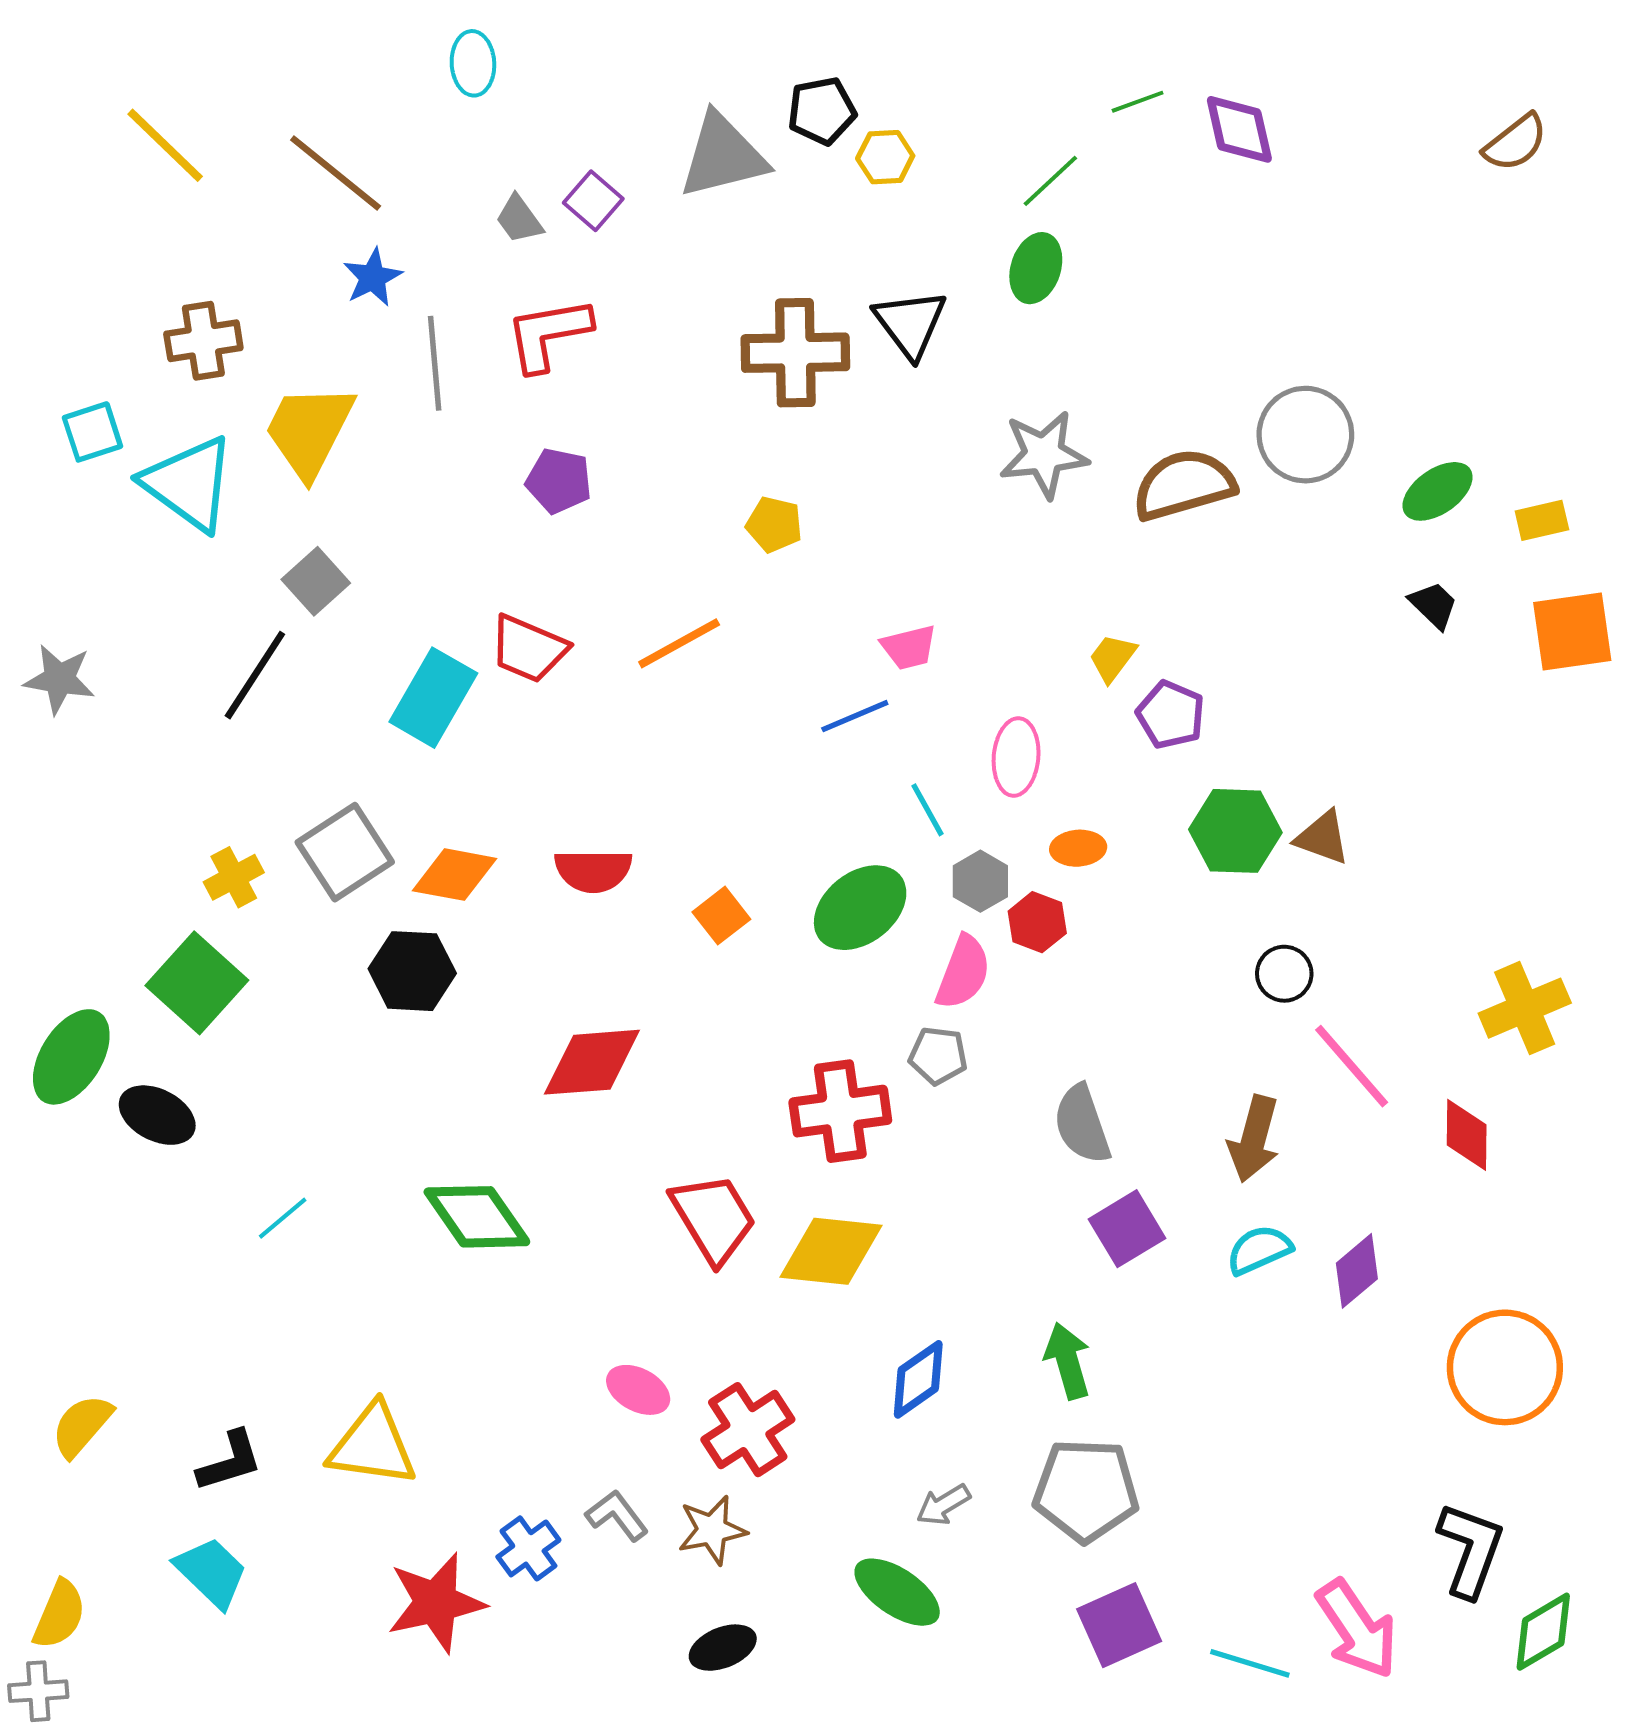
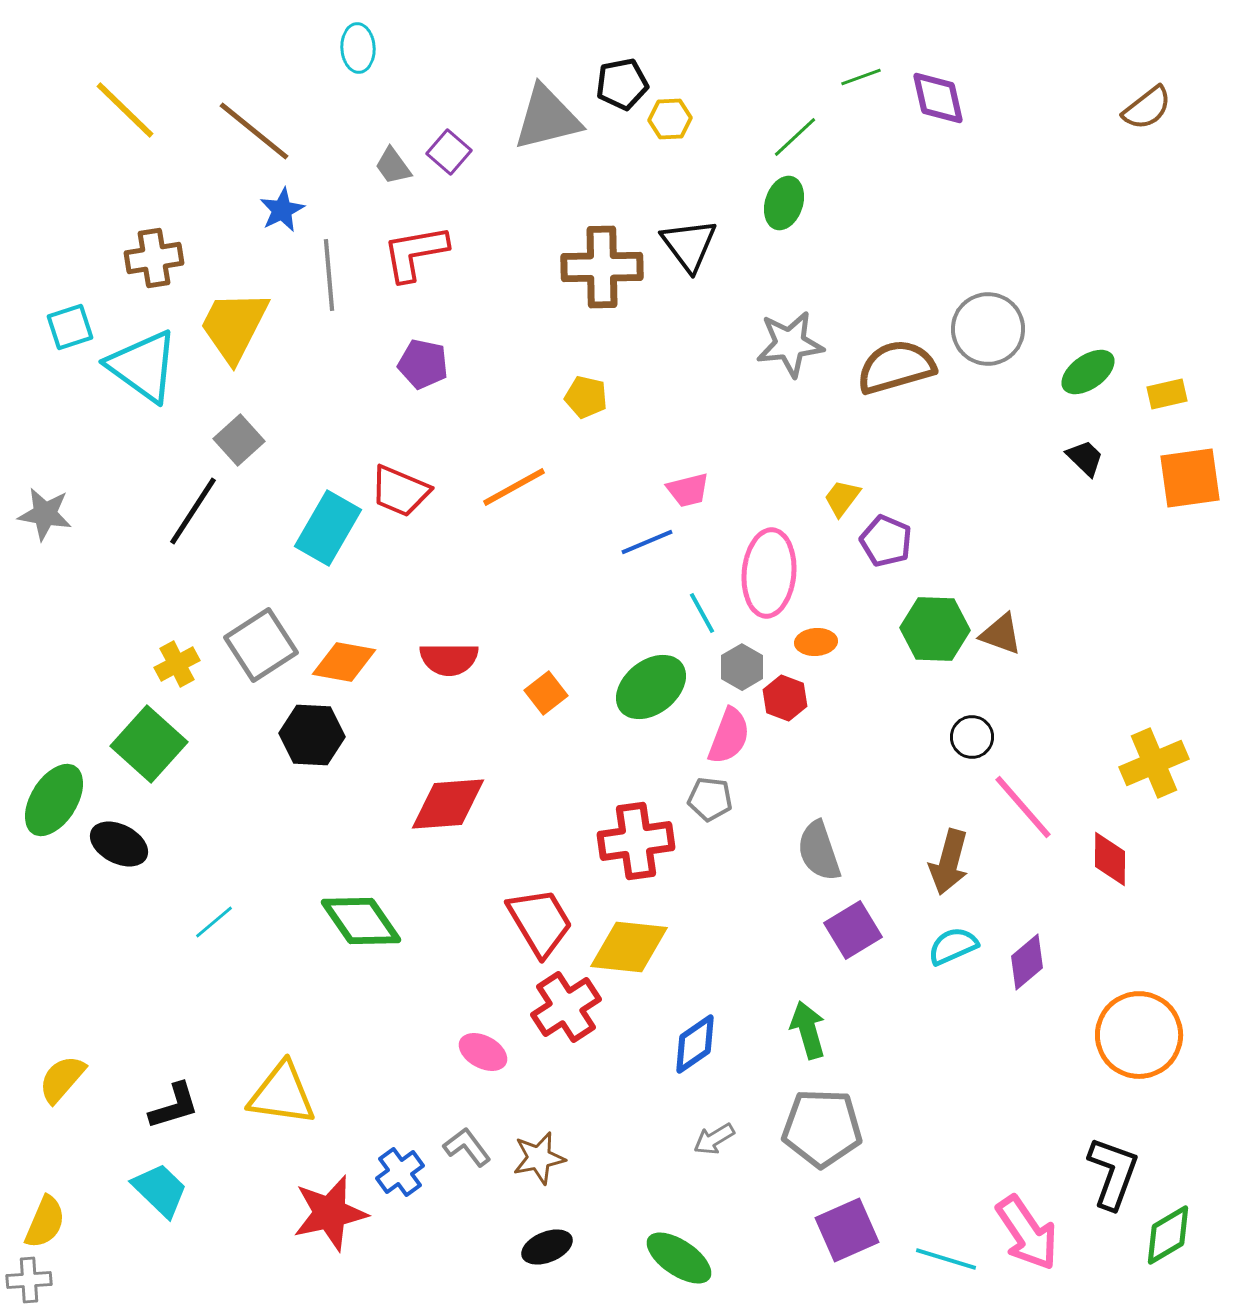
pink ellipse: (1016, 757) -> (769, 573), size x1.5
red cross: (748, 1430) -> (566, 1007), moved
green ellipse: (897, 1592) -> (679, 1258), moved

